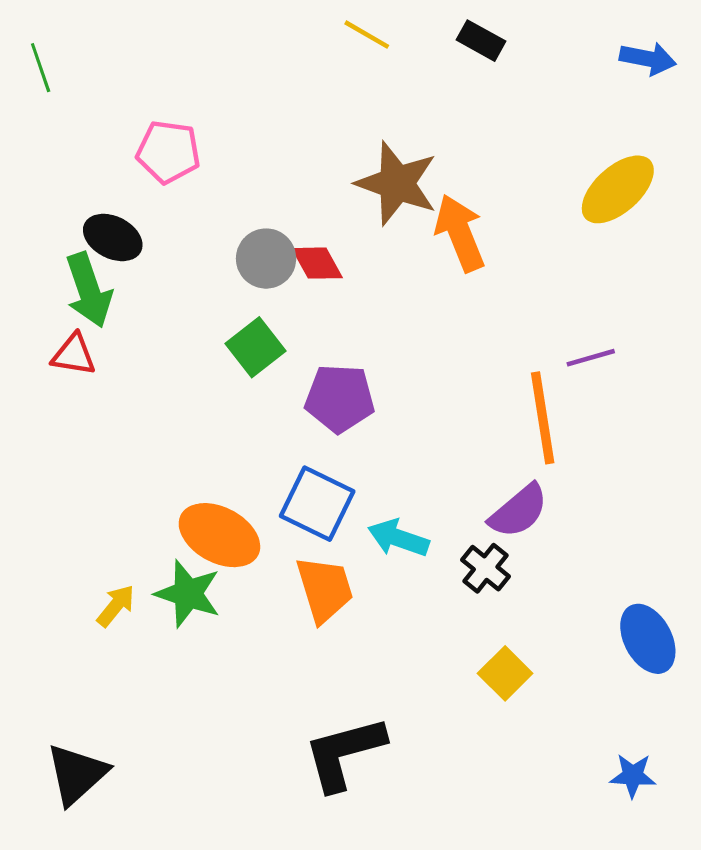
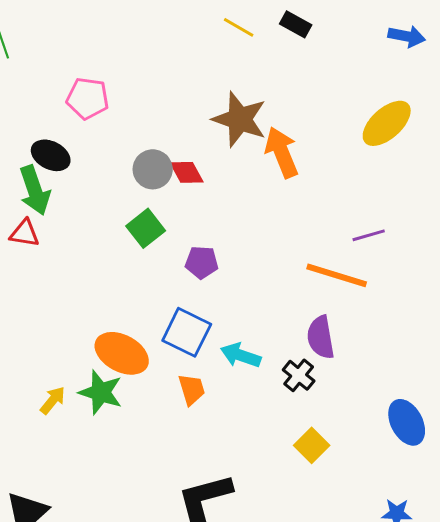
yellow line: (367, 35) -> (239, 27), moved
purple pentagon: (340, 398) -> (202, 262), size x0.7
orange line: (543, 418) -> (337, 275), turned -64
purple semicircle: (519, 511) -> (321, 337), turned 120
orange trapezoid: (325, 589) -> (192, 389), size x0.7

